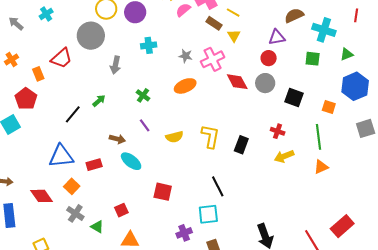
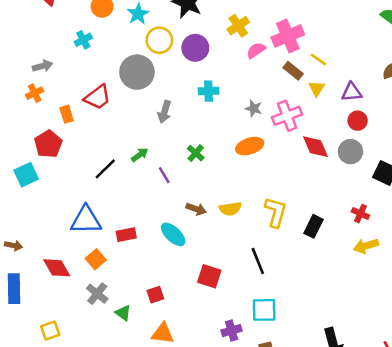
gray arrow: (16, 24) -> (43, 66), moved, turned 119
purple triangle: (277, 37) -> (352, 92), moved
purple line: (145, 125) -> (164, 175), moved
brown arrow: (117, 139) -> (196, 209), moved
black line: (218, 186) -> (258, 261), moved

